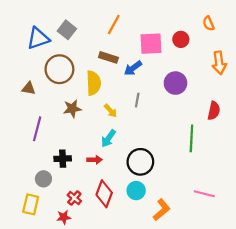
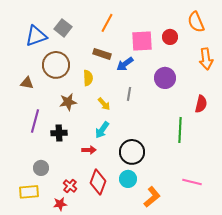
orange semicircle: (208, 23) -> (196, 22), size x1.5
yellow semicircle: (94, 83) -> (88, 78), size x0.7
black cross: (63, 159) -> (59, 133), moved
yellow rectangle: (31, 204) -> (29, 192), turned 72

